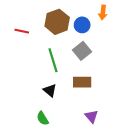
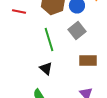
brown rectangle: (82, 82) -> (88, 60), moved

